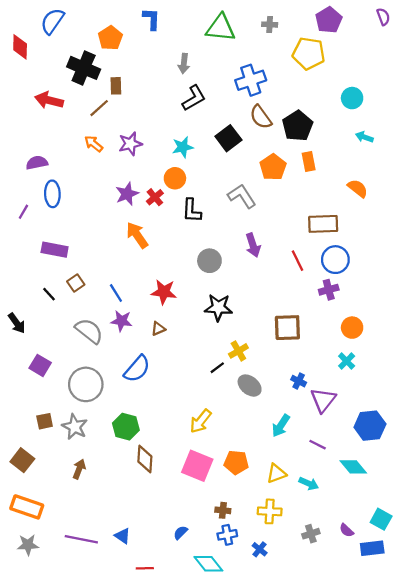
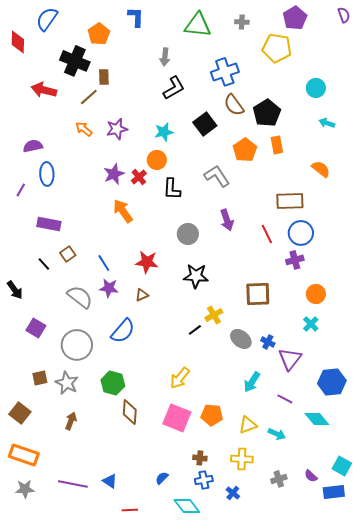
gray ellipse: (250, 386) -> (241, 339), moved

